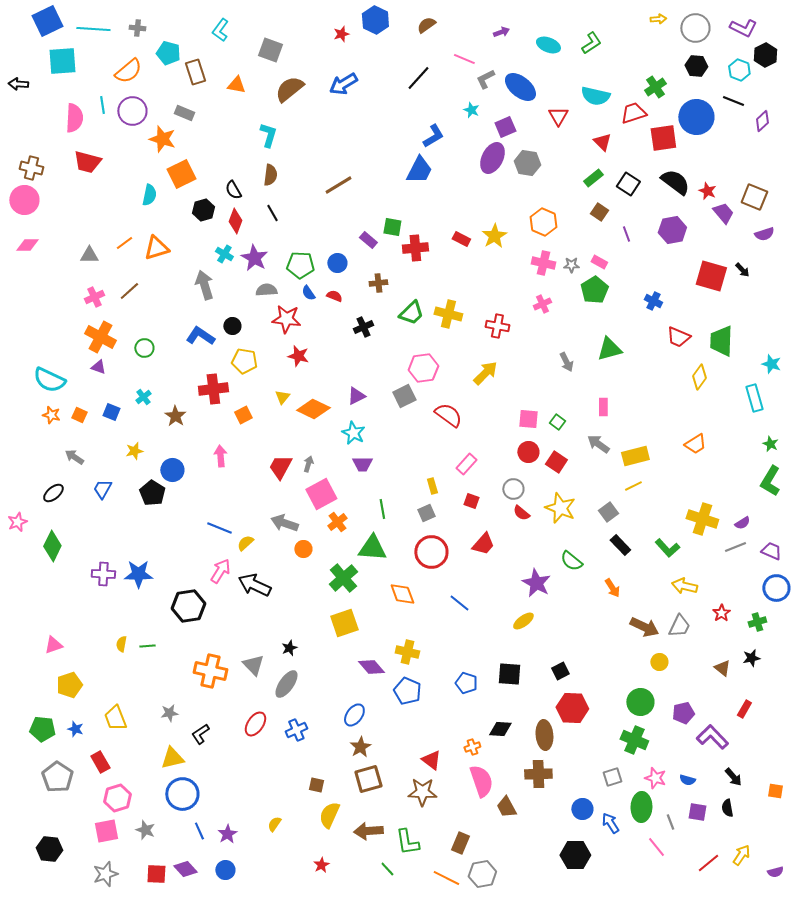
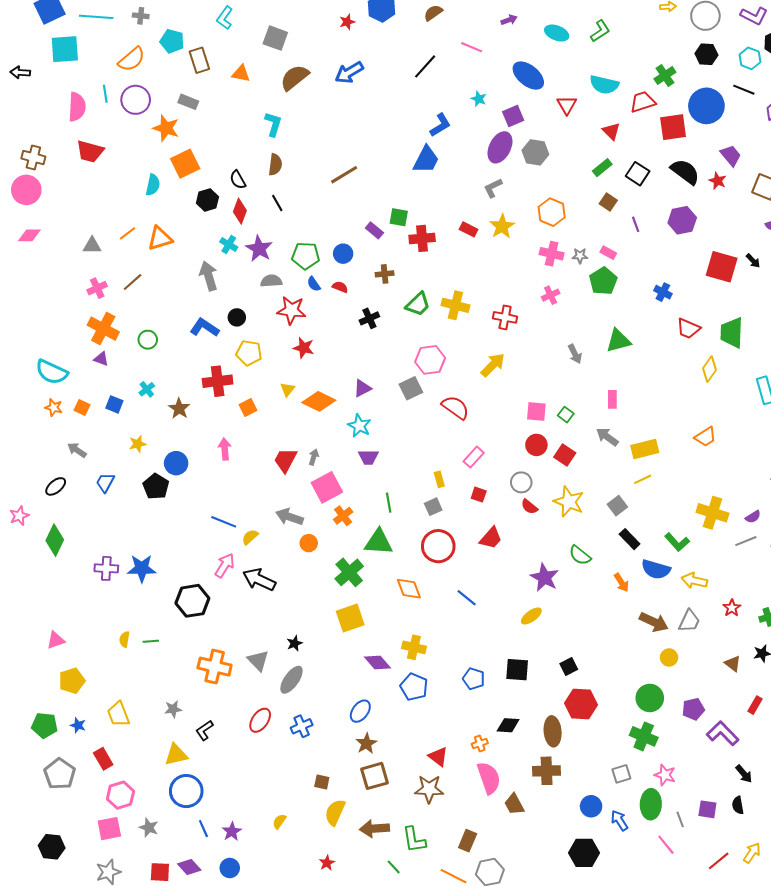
gray L-shape: (485, 79) -> (493, 188), moved
purple trapezoid: (723, 213) -> (731, 155), moved
blue semicircle: (687, 780) -> (656, 569), moved, size x1.8

